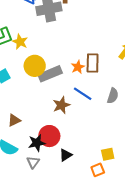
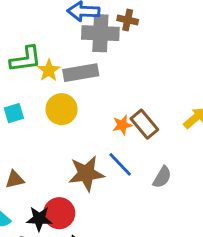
brown rectangle: (93, 63) -> (144, 124), turned -54
gray rectangle: (50, 74) -> (81, 73), moved
brown star: (61, 105) -> (86, 174), size x1.4

